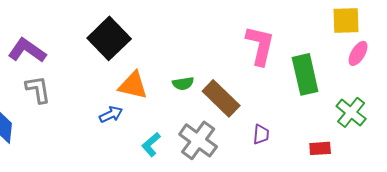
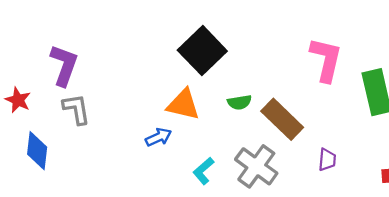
black square: (109, 38) -> (202, 51), moved
purple L-shape: (27, 50) -> (64, 65), turned 75

